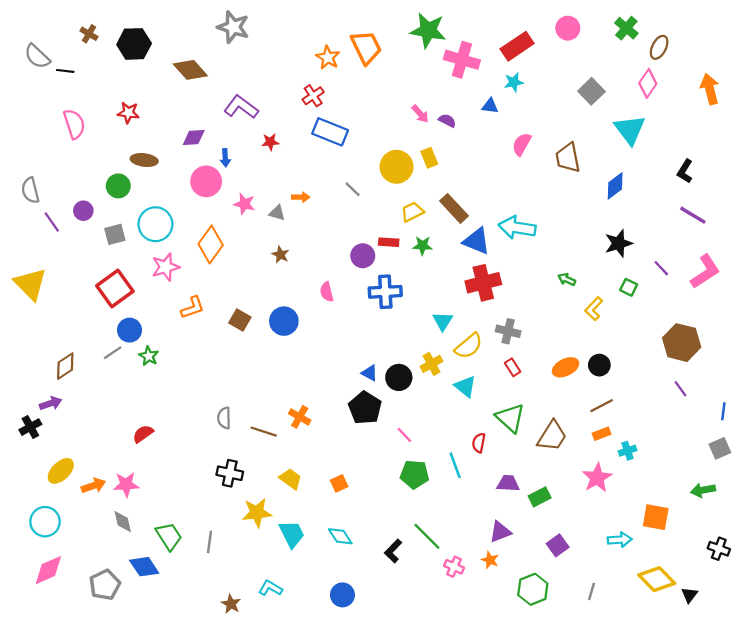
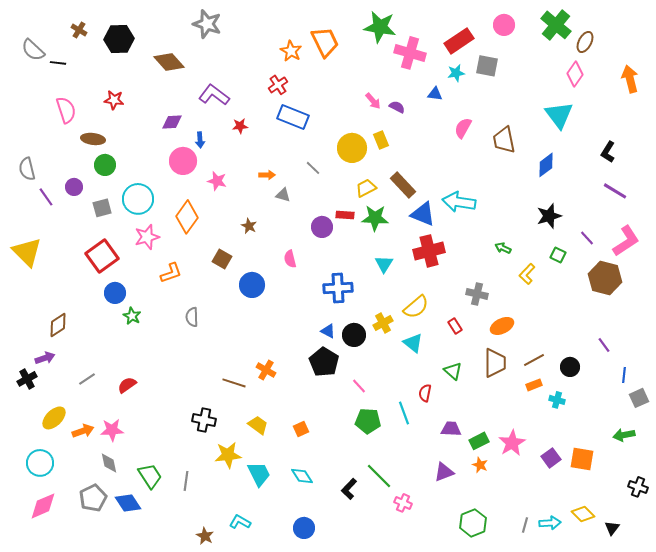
green cross: (626, 28) -> (556, 25), size x1.4
gray square: (591, 91) -> (487, 66), moved, turned -35
brown ellipse: (144, 160) -> (93, 139), moved
gray triangle: (277, 213) -> (283, 195), moved
green star: (422, 246) -> (375, 218), size x1.5
blue cross: (385, 292) -> (338, 288), moved
brown square: (240, 320) -> (222, 259), moved
cyan triangle: (443, 321) -> (384, 264), moved
gray cross: (508, 331) -> (477, 294), moved
brown hexagon: (682, 343) -> (605, 278), moved
gray line: (113, 353) -> (87, 379), moved
black circle: (599, 365) -> (570, 367), moved
blue line: (723, 411) -> (624, 375), moved
gray semicircle: (224, 418) -> (192, 317), moved
green triangle: (510, 418) -> (453, 371), size x0.7
brown trapezoid: (552, 436) -> (495, 363), moved, turned -32
cyan cross: (628, 451) -> (557, 400), turned 35
pink star: (597, 478) -> (512, 443), moved
cyan arrow: (620, 540) -> (550, 523), moved
purple square: (558, 545) -> (551, 458), moved
orange star: (490, 560) -> (480, 465), moved
yellow diamond: (657, 579) -> (583, 514), size x0.7
gray pentagon: (105, 585) -> (93, 498), moved

